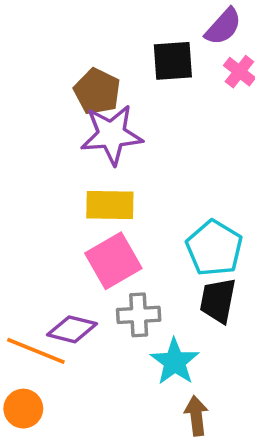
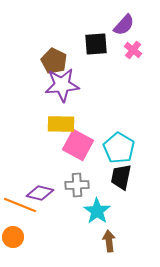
pink square: (113, 261) -> (78, 145), moved, turned -32

